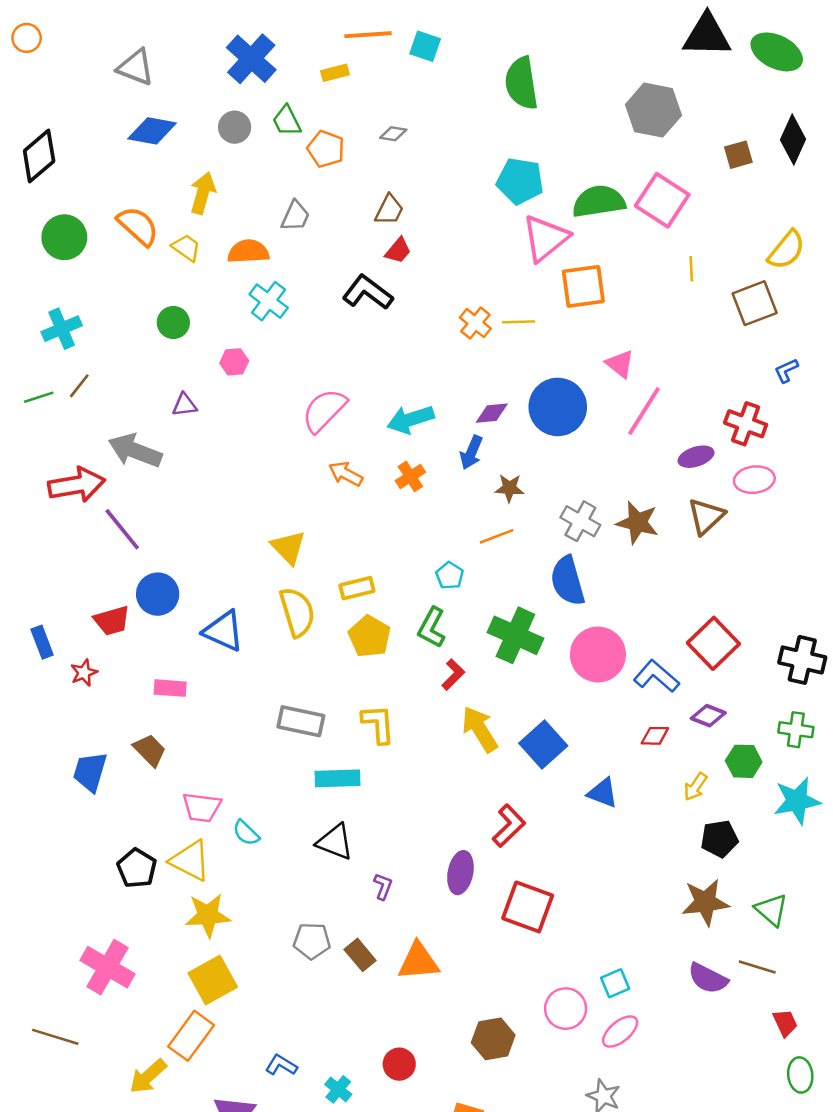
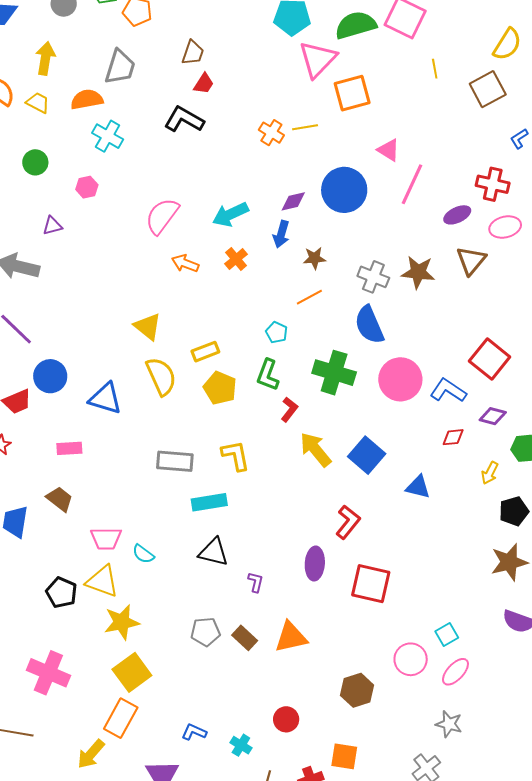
gray trapezoid: (295, 216) -> (120, 67), size x1.4

